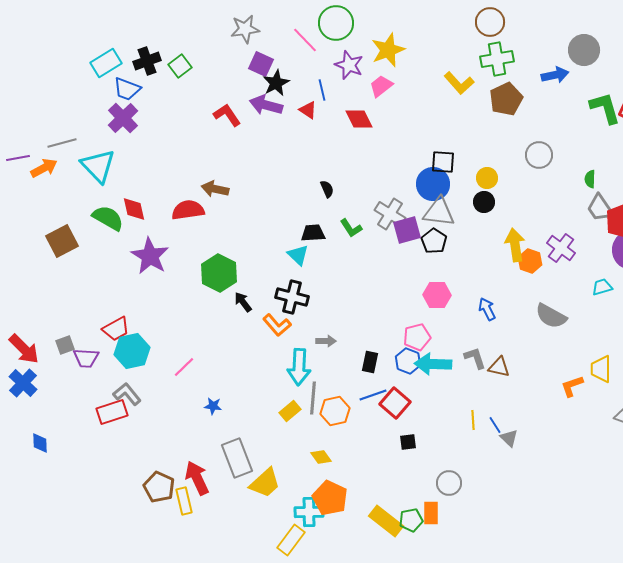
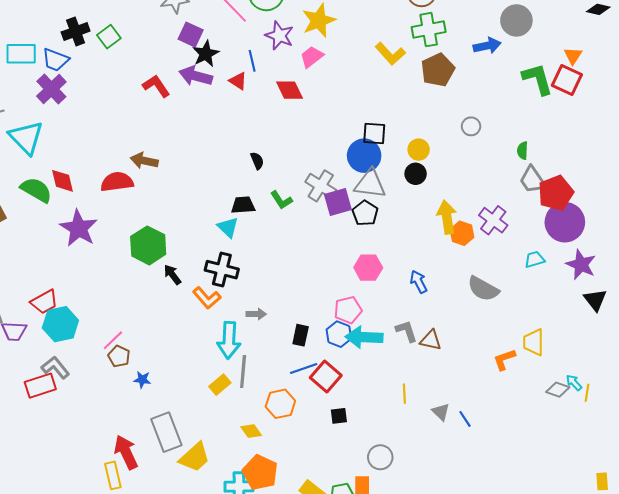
cyan rectangle: (106, 63) -> (21, 54), moved, turned 32
gray circle: (539, 155) -> (471, 126), size x0.7
orange hexagon: (335, 411) -> (280, 404), moved
blue line: (495, 425) -> (465, 419), moved
brown pentagon: (159, 487) -> (119, 356), moved, size x0.7

